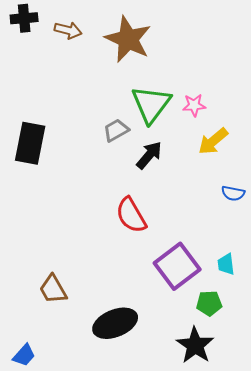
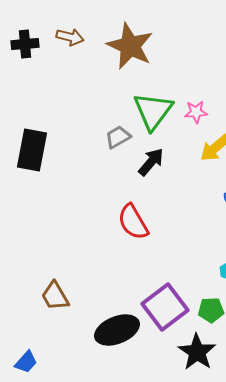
black cross: (24, 18) -> (25, 44), moved
purple square: (177, 266) -> (165, 307), moved

